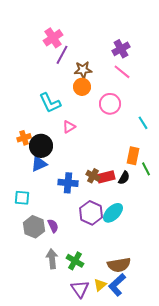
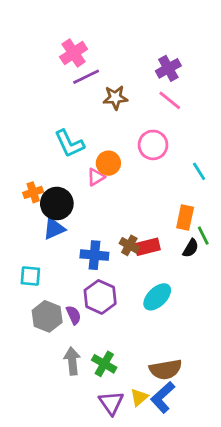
purple line: (62, 55) -> (86, 77), turned 36
orange circle: (82, 87) -> (108, 163), moved
black semicircle: (124, 178) -> (191, 248), moved
purple hexagon: (91, 213) -> (100, 297), moved

